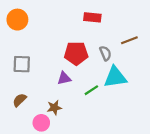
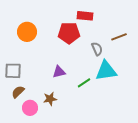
orange circle: (17, 20) -> (27, 32), moved
red pentagon: (76, 53) -> (69, 33), moved
gray square: (22, 64) -> (13, 71), moved
pink circle: (41, 123) -> (30, 108), moved

